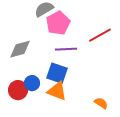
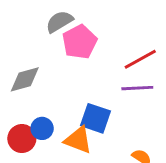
purple line: (66, 49) -> (137, 88), moved
blue square: (57, 73) -> (95, 118), moved

